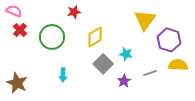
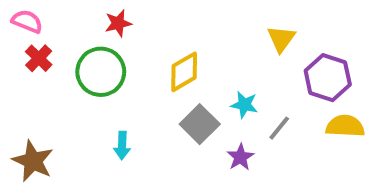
red star: (74, 12) -> (118, 23), moved
yellow triangle: (145, 20) -> (281, 39), size x0.7
gray line: (150, 73) -> (279, 128), moved, turned -32

